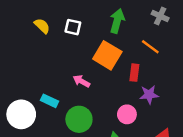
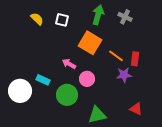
gray cross: (160, 16) -> (125, 17), moved
orange line: (150, 47) -> (116, 56), moved
red rectangle: (134, 73) -> (135, 59), moved
pink circle: (127, 114) -> (87, 79), moved

